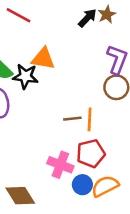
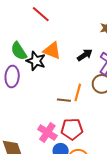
black arrow: (87, 18) -> (85, 55), moved
orange line: (90, 119) -> (78, 92), moved

